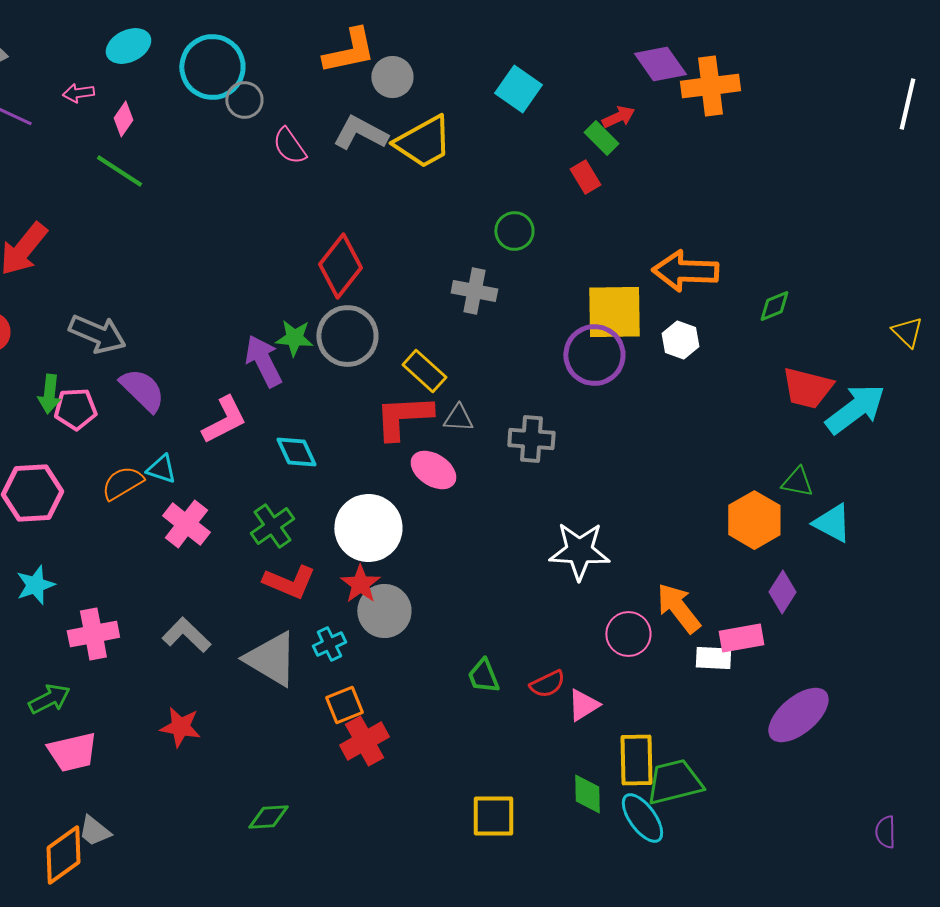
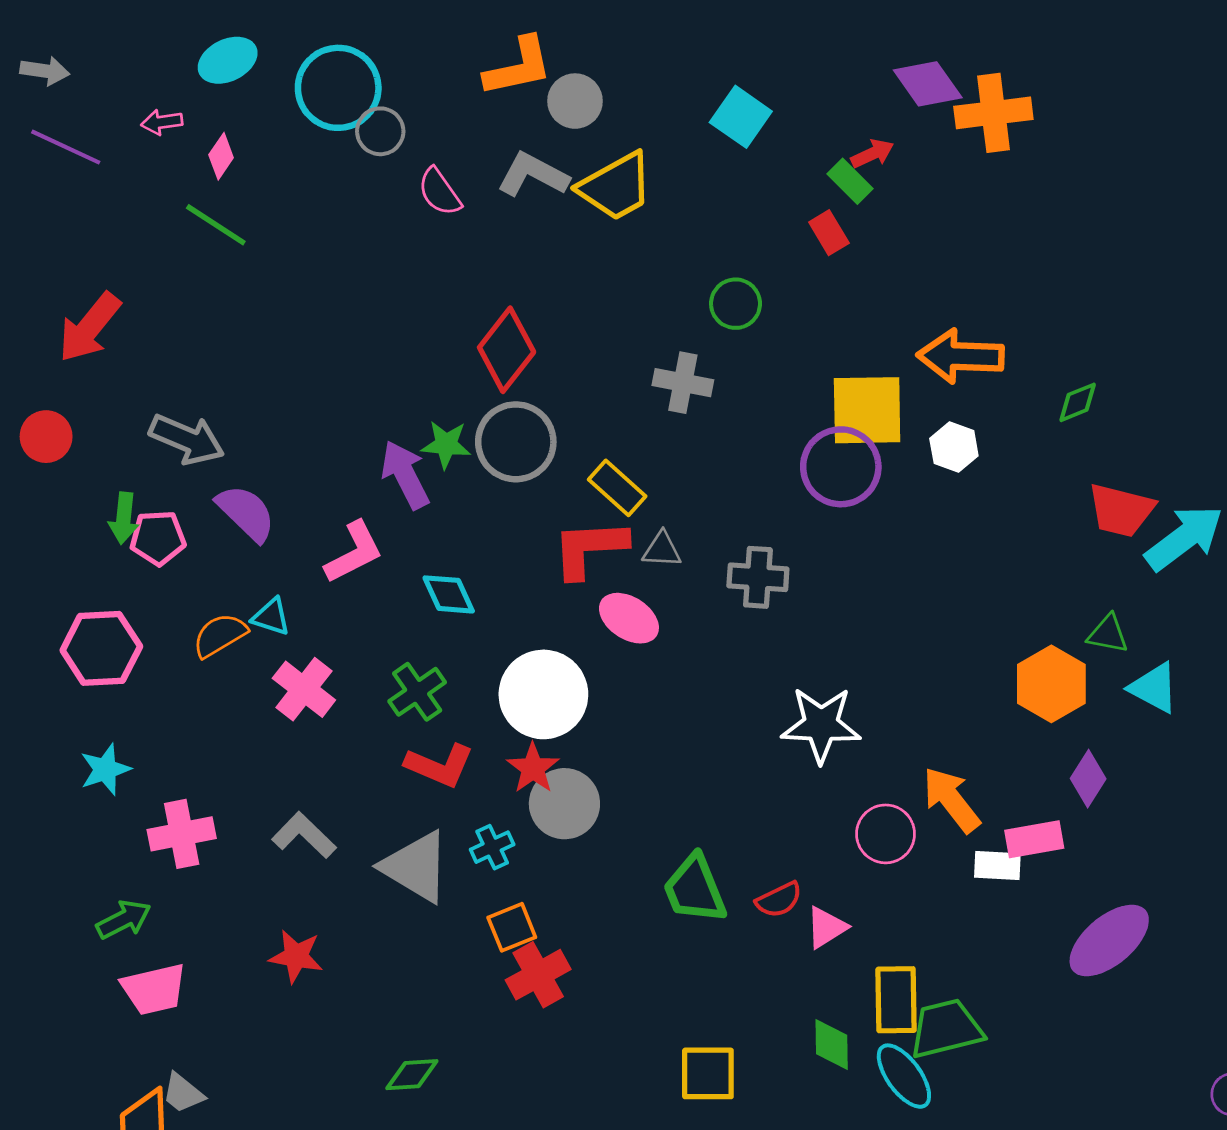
green trapezoid: (483, 676) -> (695, 889), size x1.5

